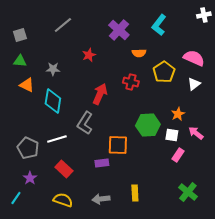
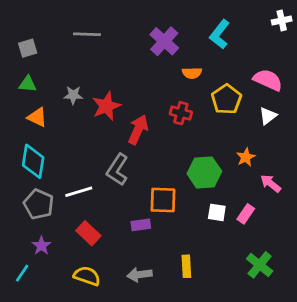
gray line: (63, 25) -> (87, 34), turned 42
red star: (89, 55) -> (106, 106), moved, size x1.5
cyan diamond: (53, 101) -> (33, 161), moved
white square: (172, 135) -> (217, 212), moved

